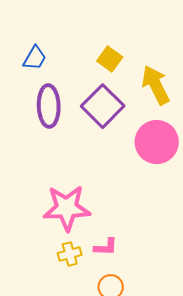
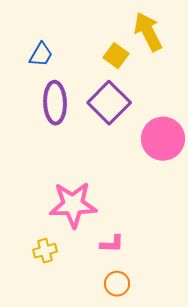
yellow arrow: (156, 85) -> (148, 32), moved
yellow cross: (70, 254) -> (45, 251), moved

